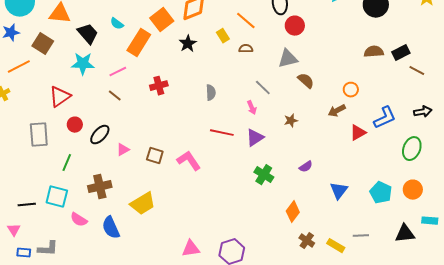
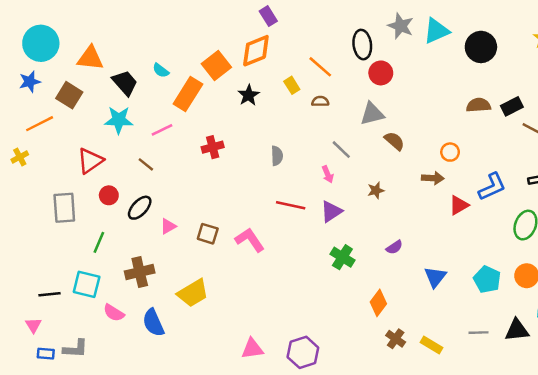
brown line: (115, 96) -> (146, 164), moved
brown arrow: (337, 111) -> (433, 178), turned -150
gray line: (361, 236) -> (478, 333), moved

